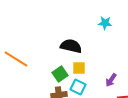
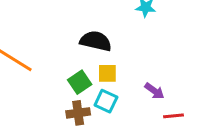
purple arrow: (111, 80) -> (154, 91), turned -88

